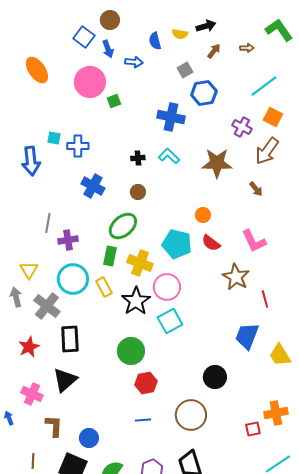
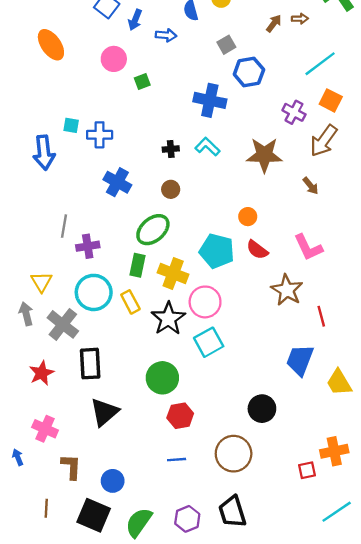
blue arrow: (108, 49) -> (135, 20), turned 42
brown arrow: (214, 51) -> (274, 23), moved
pink circle: (90, 82) -> (114, 59), size x0.7
black triangle: (65, 380) -> (104, 412), moved

